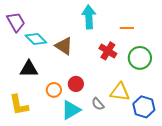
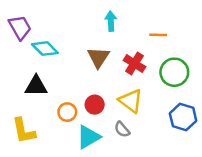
cyan arrow: (89, 17) -> (111, 21), size x0.7
brown triangle: (64, 46) -> (98, 57), moved, turned 30
yellow triangle: (120, 92) -> (131, 101), moved, turned 30
blue hexagon: (144, 107) -> (183, 117), moved

